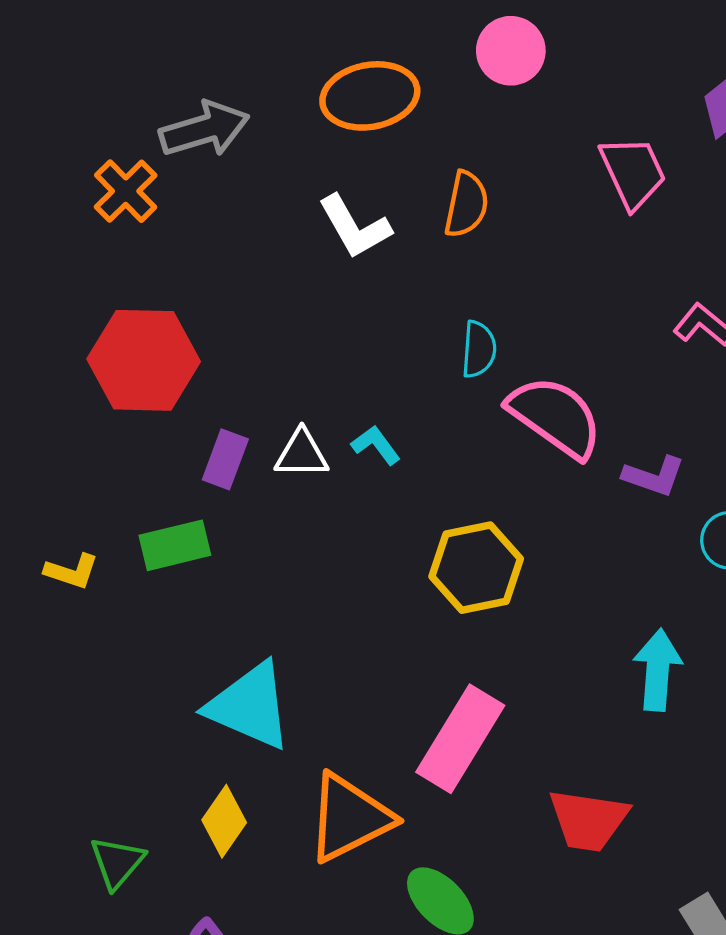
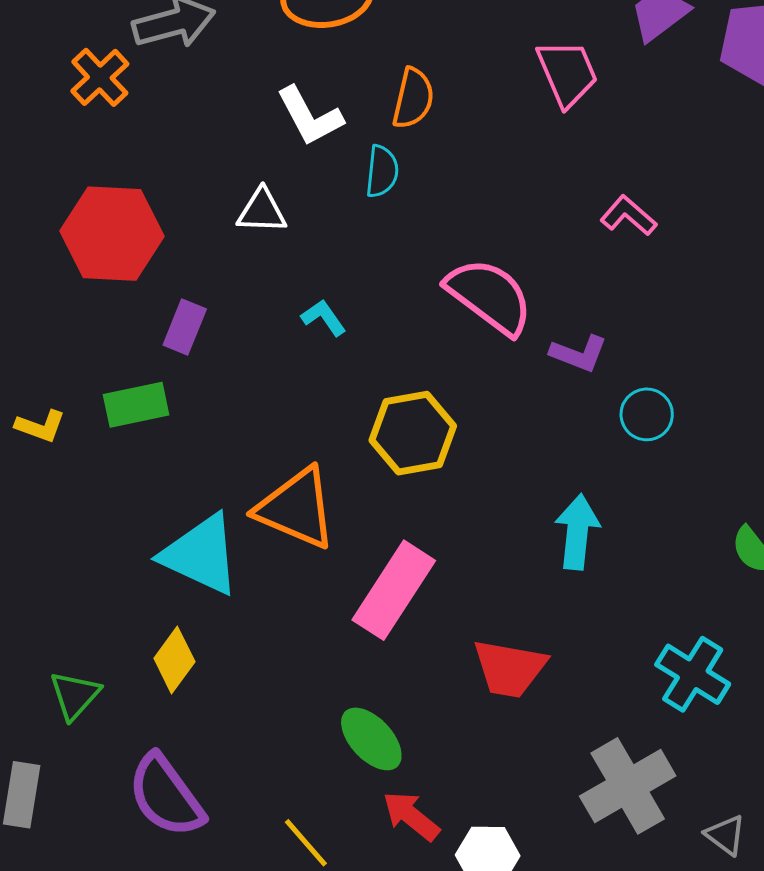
cyan semicircle: (479, 349) -> (382, 171), moved
white triangle: (302, 454) -> (262, 211), moved
orange triangle: (349, 818) -> (296, 508), moved, turned 48

